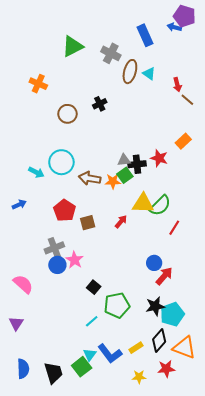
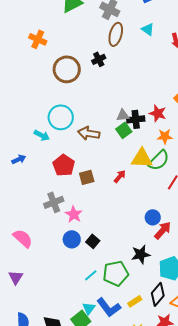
brown ellipse: (130, 72) -> (116, 34), moved
brown circle: (67, 114) -> (67, 69), size x1.4
cyan arrow: (36, 172) -> (42, 135), moved
orange star: (113, 181) -> (165, 136), moved
blue circle: (57, 265) -> (72, 239), moved
green pentagon: (117, 305) -> (116, 273), moved
black star: (155, 306) -> (141, 254), moved

